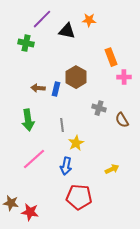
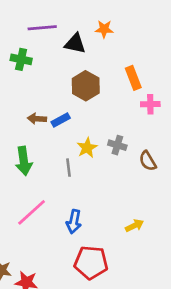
purple line: (42, 19) -> (42, 28), turned 40
brown hexagon: (76, 77) -> (86, 86), moved
blue rectangle: (56, 89) -> (61, 120), turned 48
yellow star: (76, 143) -> (87, 148), moved

